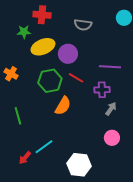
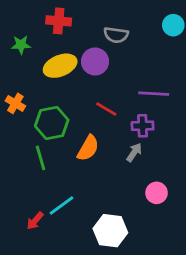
green star: (24, 32) -> (21, 45), moved
purple circle: (68, 54) -> (95, 61), moved
green hexagon: (50, 81) -> (52, 123), moved
gray arrow: (111, 109) -> (134, 152), moved
green line: (18, 116) -> (41, 158), moved

